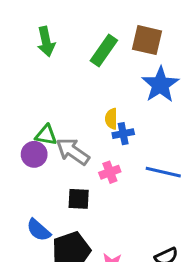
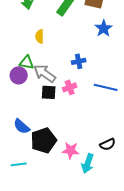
blue star: (160, 85) -> (104, 28), size x0.7
yellow semicircle: (111, 119) -> (40, 36), moved
black square: (79, 199) -> (49, 92), moved

